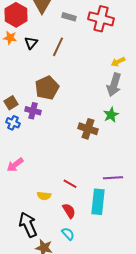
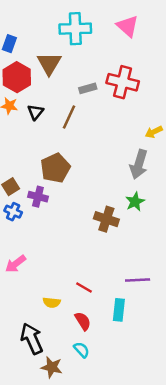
gray rectangle: (69, 17) -> (88, 88), moved, turned -32
yellow arrow: (118, 62) -> (154, 132), moved
cyan rectangle: (98, 202) -> (119, 310), size x0.7

